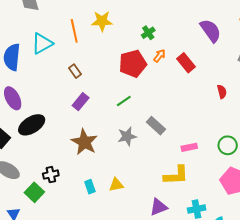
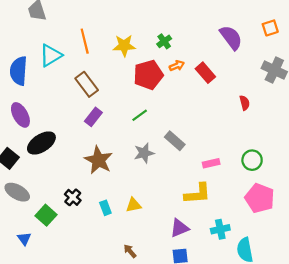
yellow star: (102, 21) -> (124, 46), moved
orange arrow: (159, 56) -> (177, 66), turned 32
brown rectangle: (75, 71) -> (87, 84), size x1.6
black cross: (51, 175) -> (73, 197), moved, turned -35

